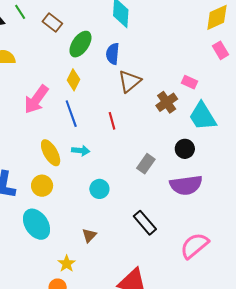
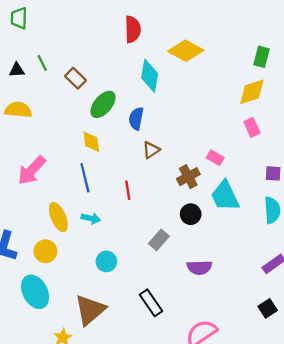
yellow diamond: (73, 80) -> (91, 142), turned -40
brown triangle: (130, 81) -> (151, 150), size x0.7
pink arrow: (36, 99) -> (32, 170), moved
black circle: (185, 149) -> (191, 214), moved
purple semicircle: (186, 185) -> (199, 267), size x0.7
brown triangle: (89, 235) -> (90, 310), size x2.0

